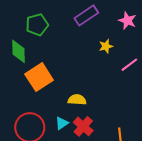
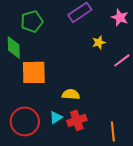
orange square: (39, 77) -> (34, 72), turned 32
red cross: (83, 126) -> (77, 120), turned 30

